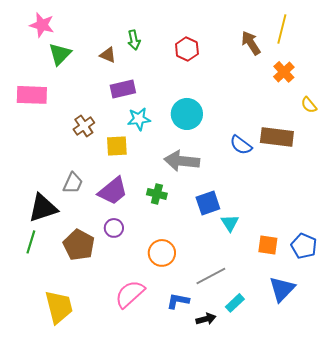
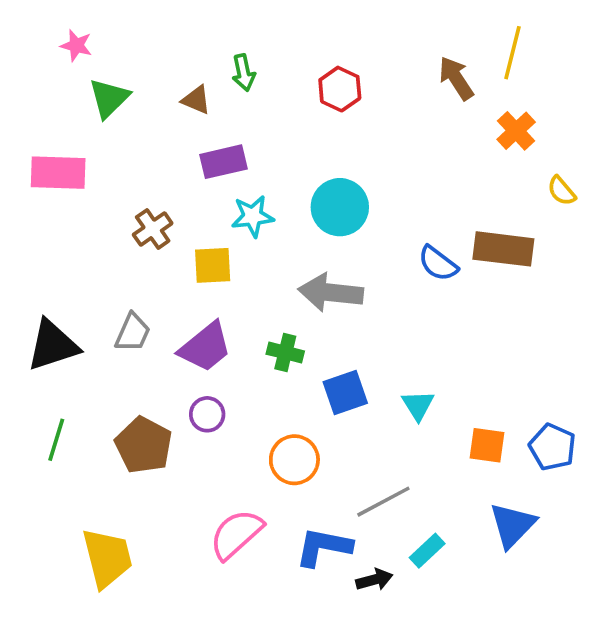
pink star: (42, 25) -> (76, 45), size x0.7
blue square: (208, 203) -> (345, 393), moved
black triangle: (43, 208) -> (53, 345), moved
blue L-shape: (178, 301) -> (323, 547), size x1.4

